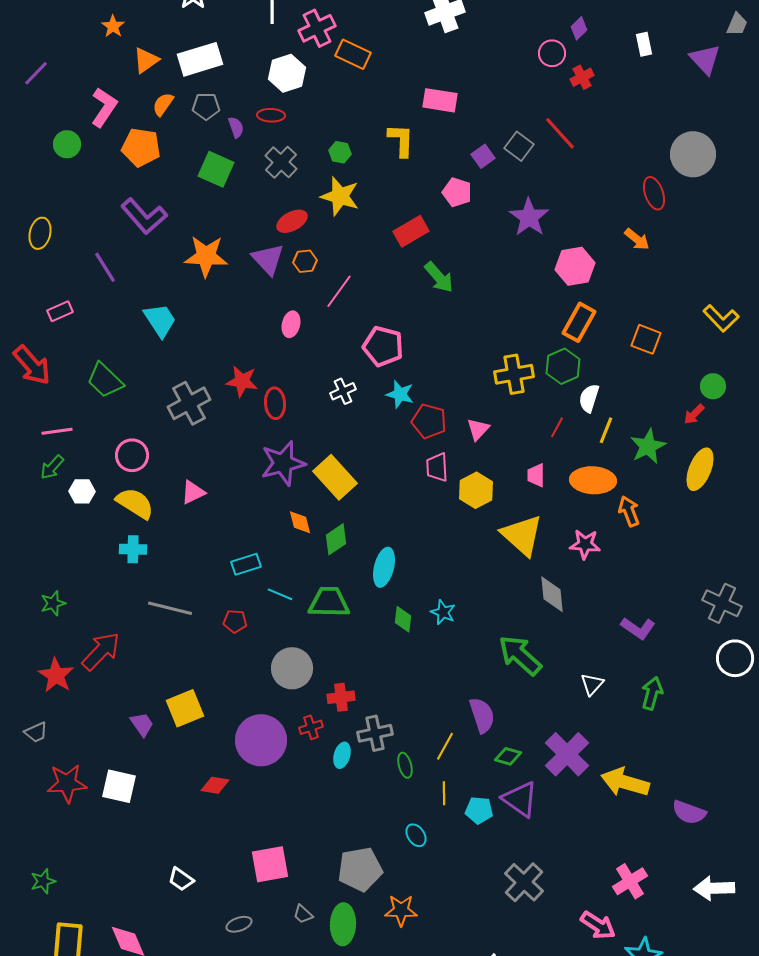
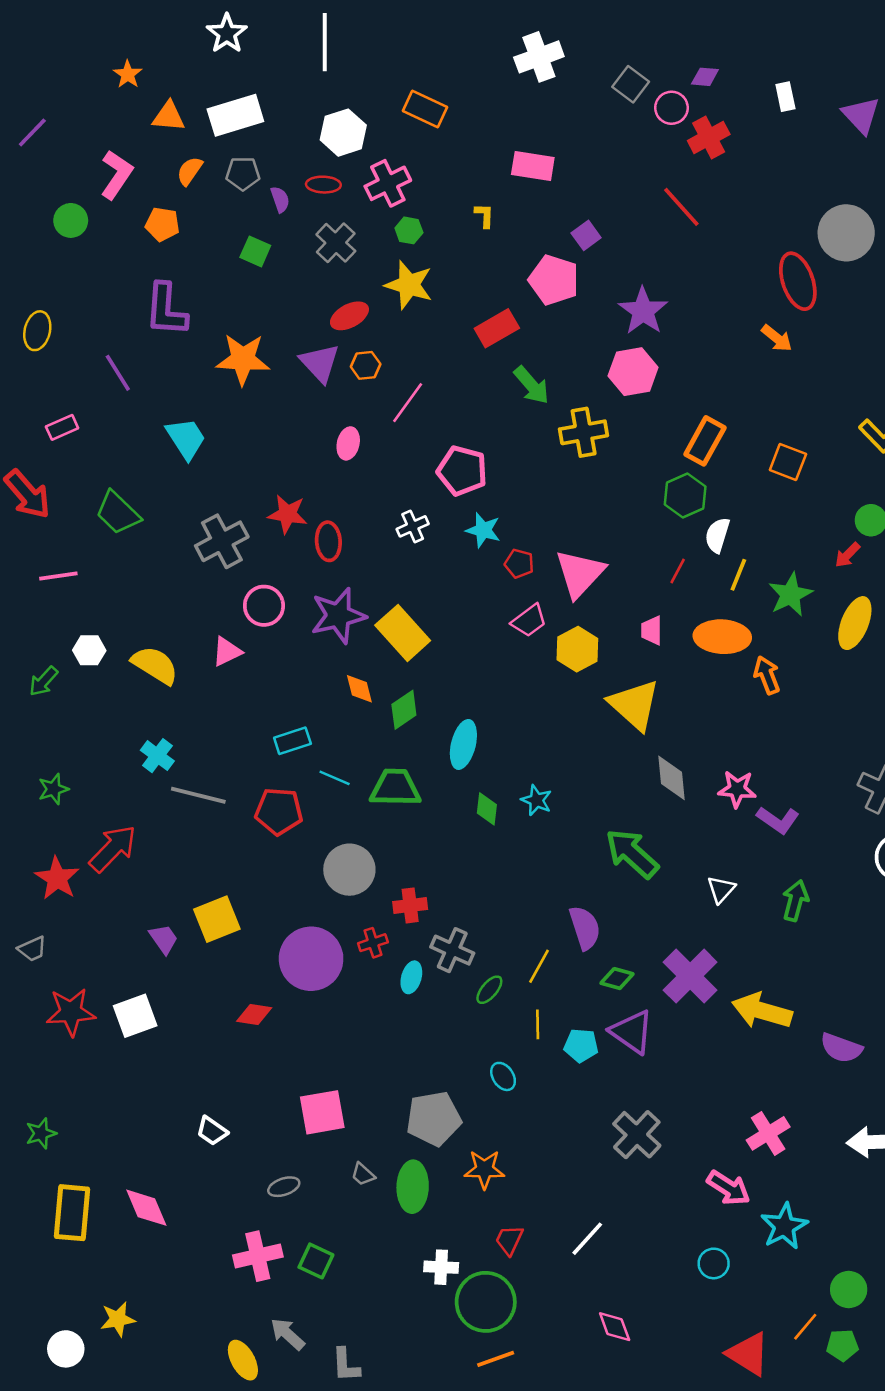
pink cross: (317, 28) -> (388, 183), moved
purple diamond: (579, 28) -> (705, 77), turned 50
orange triangle: (146, 60) -> (169, 116), turned 40
red cross: (582, 77) -> (709, 137), size x1.4
yellow L-shape: (401, 140) -> (484, 216), size x0.6
gray square: (519, 146) -> (631, 84), moved
orange pentagon: (141, 147) -> (162, 224), size x0.7
green square: (216, 169) -> (255, 251), size x0.7
pink pentagon: (457, 192) -> (554, 280), size x1.4
red ellipse: (654, 193) -> (798, 281), size x1.4
purple L-shape: (144, 216) -> (166, 310), turned 45
pink hexagon: (575, 266) -> (633, 372), moved
yellow cross: (514, 374) -> (584, 432), moved
red pentagon: (429, 421) -> (519, 564), size x0.7
pink triangle: (478, 429) -> (580, 574), size x1.8
pink circle: (132, 455) -> (264, 606), moved
green arrow: (52, 467) -> (43, 681), moved
pink trapezoid: (437, 467) -> (529, 621), turned -124
pink star: (585, 544) -> (737, 789), moved
cyan cross: (133, 549) -> (157, 756), moved, turned 36
red pentagon: (235, 621) -> (279, 811), size x1.6
gray cross: (375, 733) -> (452, 950), turned 36
green ellipse: (405, 765) -> (489, 990), turned 55
white square: (119, 786) -> (135, 1016), turned -33

